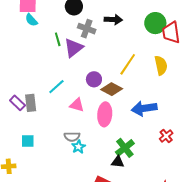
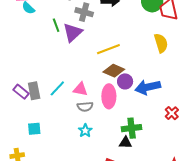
yellow line: (128, 64) -> (108, 49), moved, turned 40
purple circle: (94, 79) -> (125, 81), moved
cyan line: (56, 87) -> (57, 88), moved
gray semicircle: (72, 137) -> (85, 107), moved
green cross: (125, 148) -> (132, 128), turned 36

